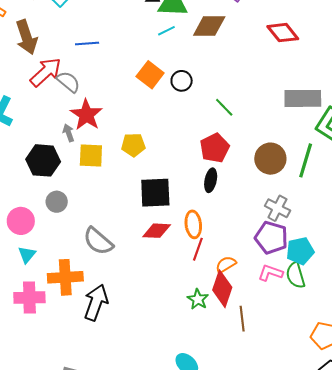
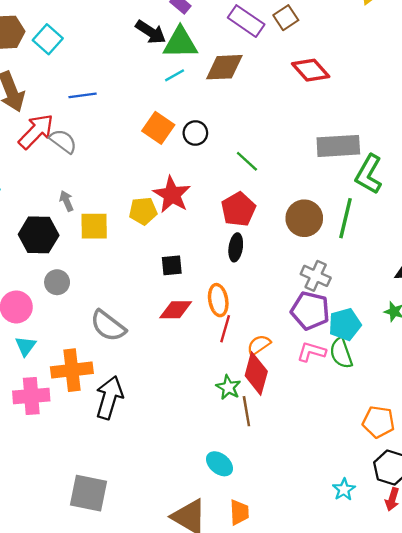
red star: (86, 115) -> (172, 195), moved
black square: (155, 193) -> (172, 265), size x0.6
brown line: (242, 319) -> (246, 411), moved

